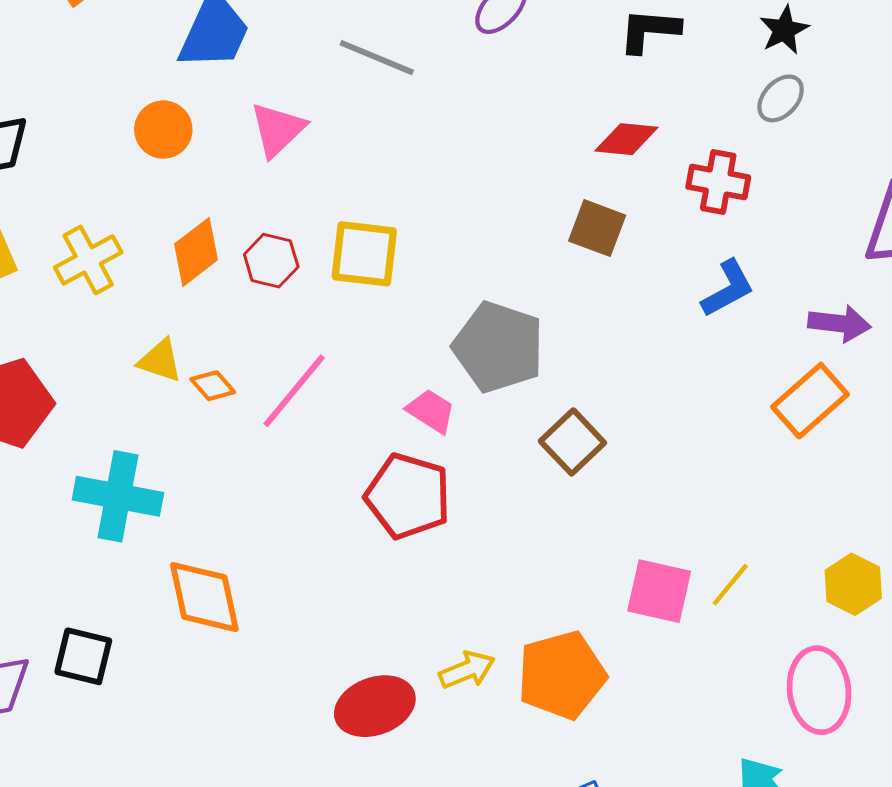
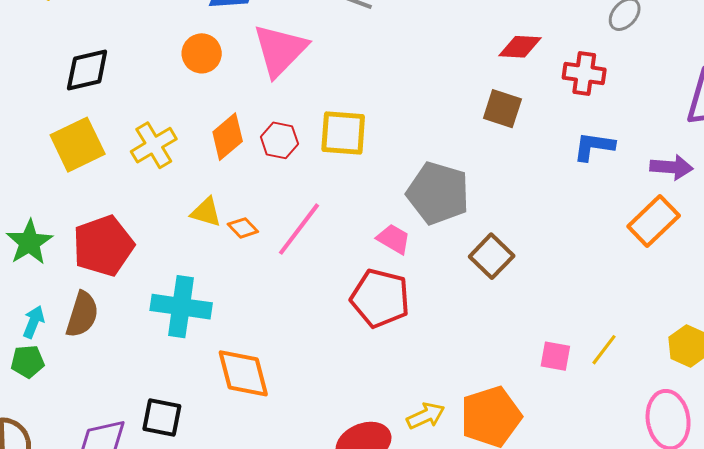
pink triangle: (278, 130) -> (280, 50), size x1.4
blue L-shape: (728, 289) -> (594, 146), turned -141
pink square: (659, 591) -> (555, 356), size x0.7

